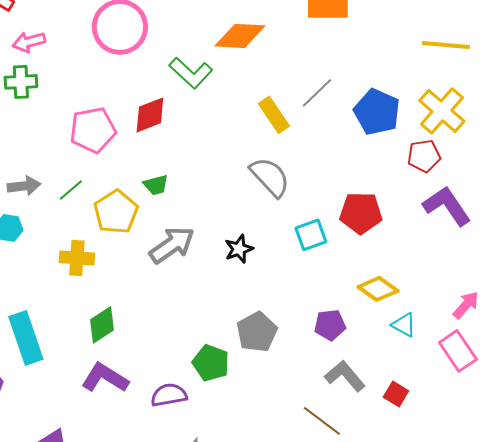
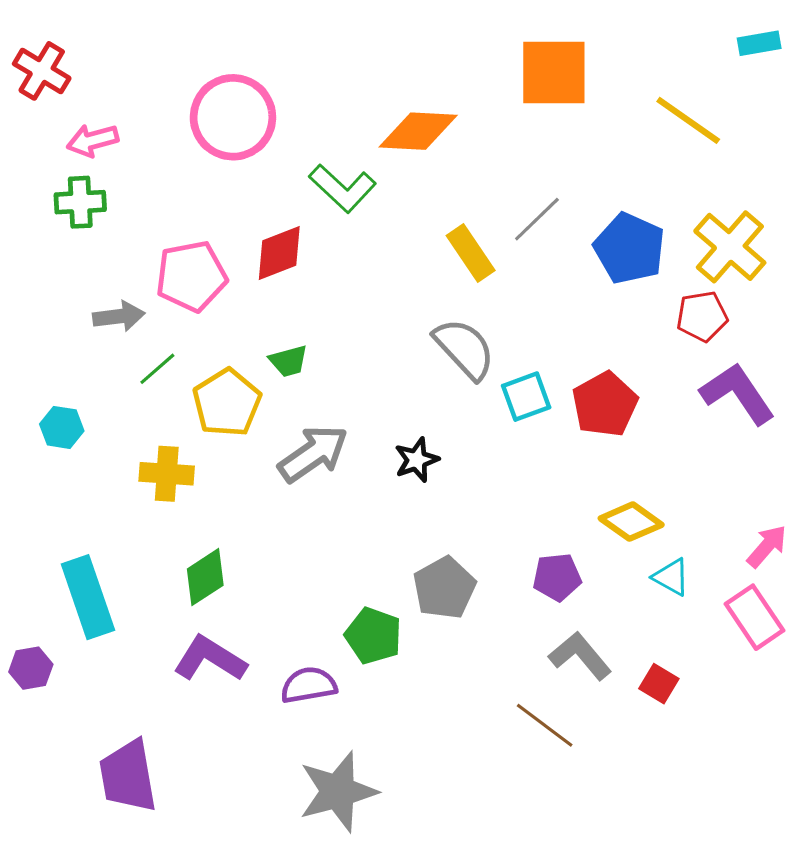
yellow line: (446, 45) -> (688, 120), moved, turned 30
gray arrow: (24, 186) -> (119, 316), moved
red pentagon: (361, 213) -> (605, 404), turned -30
cyan square: (311, 235) -> (526, 397), moved

